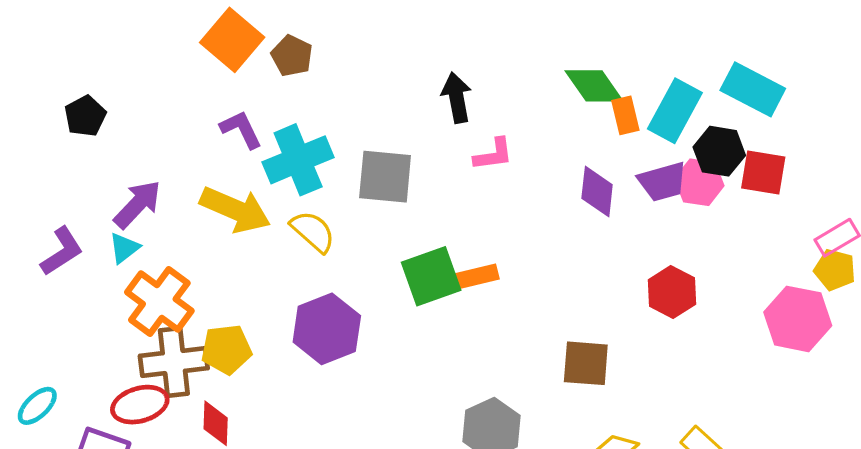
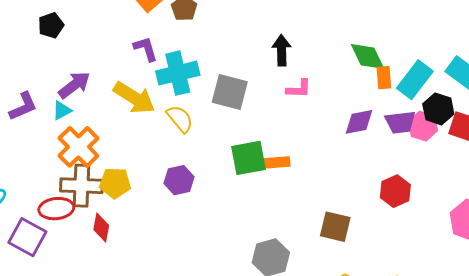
purple diamond: (597, 191) -> (359, 122), turned 64
purple hexagon: (327, 329) -> (179, 180), size x0.7

